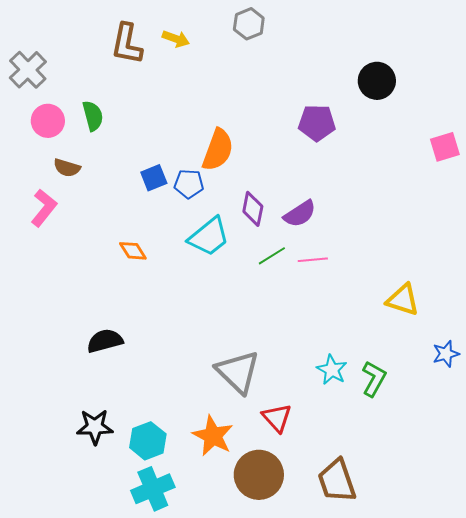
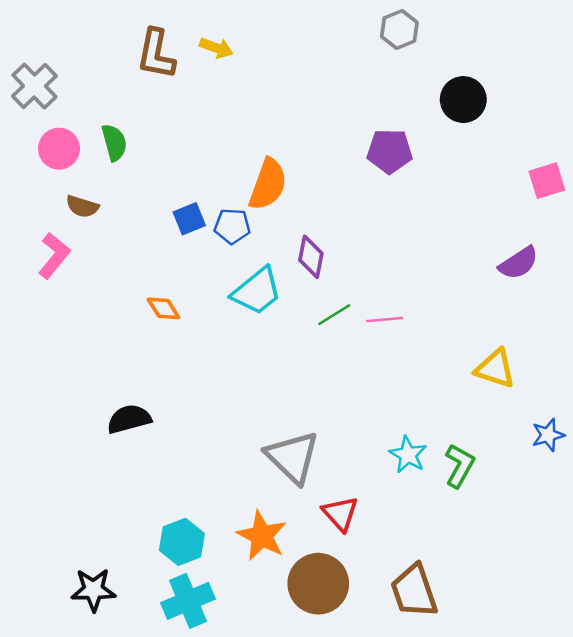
gray hexagon: (249, 24) -> (399, 29), moved
purple semicircle: (300, 214) -> (519, 263), moved
black star: (95, 427) -> (93, 590), moved

